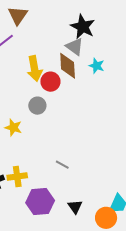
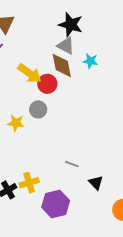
yellow arrow: (35, 69) -> (30, 73), turned -35
yellow star: (13, 127) -> (16, 123), moved
black triangle: (75, 207) -> (96, 183), moved

